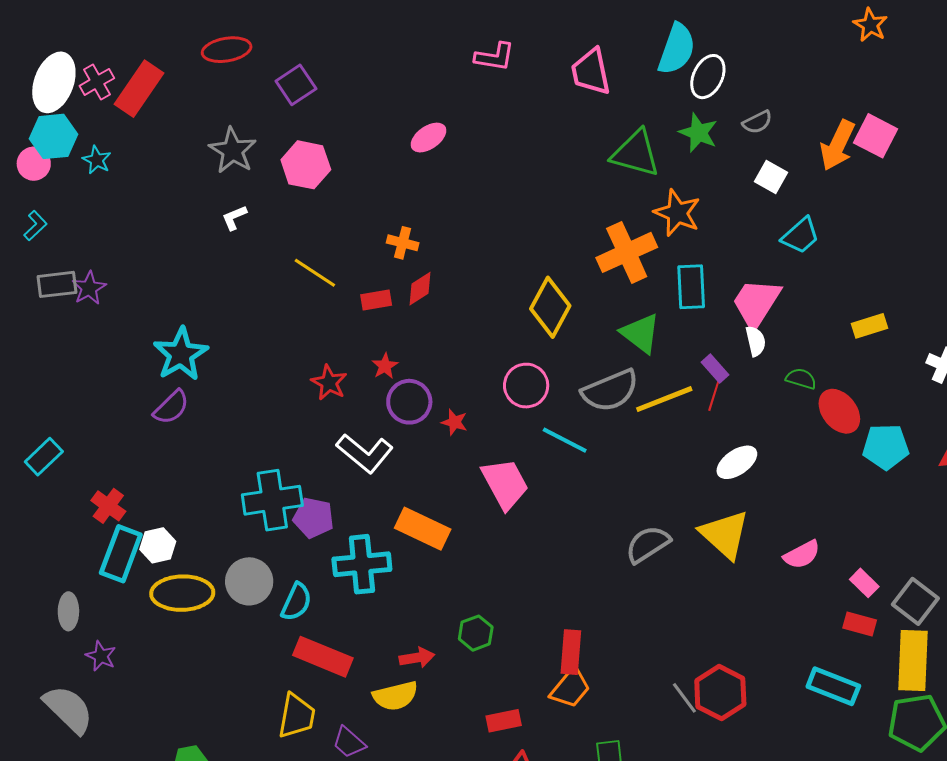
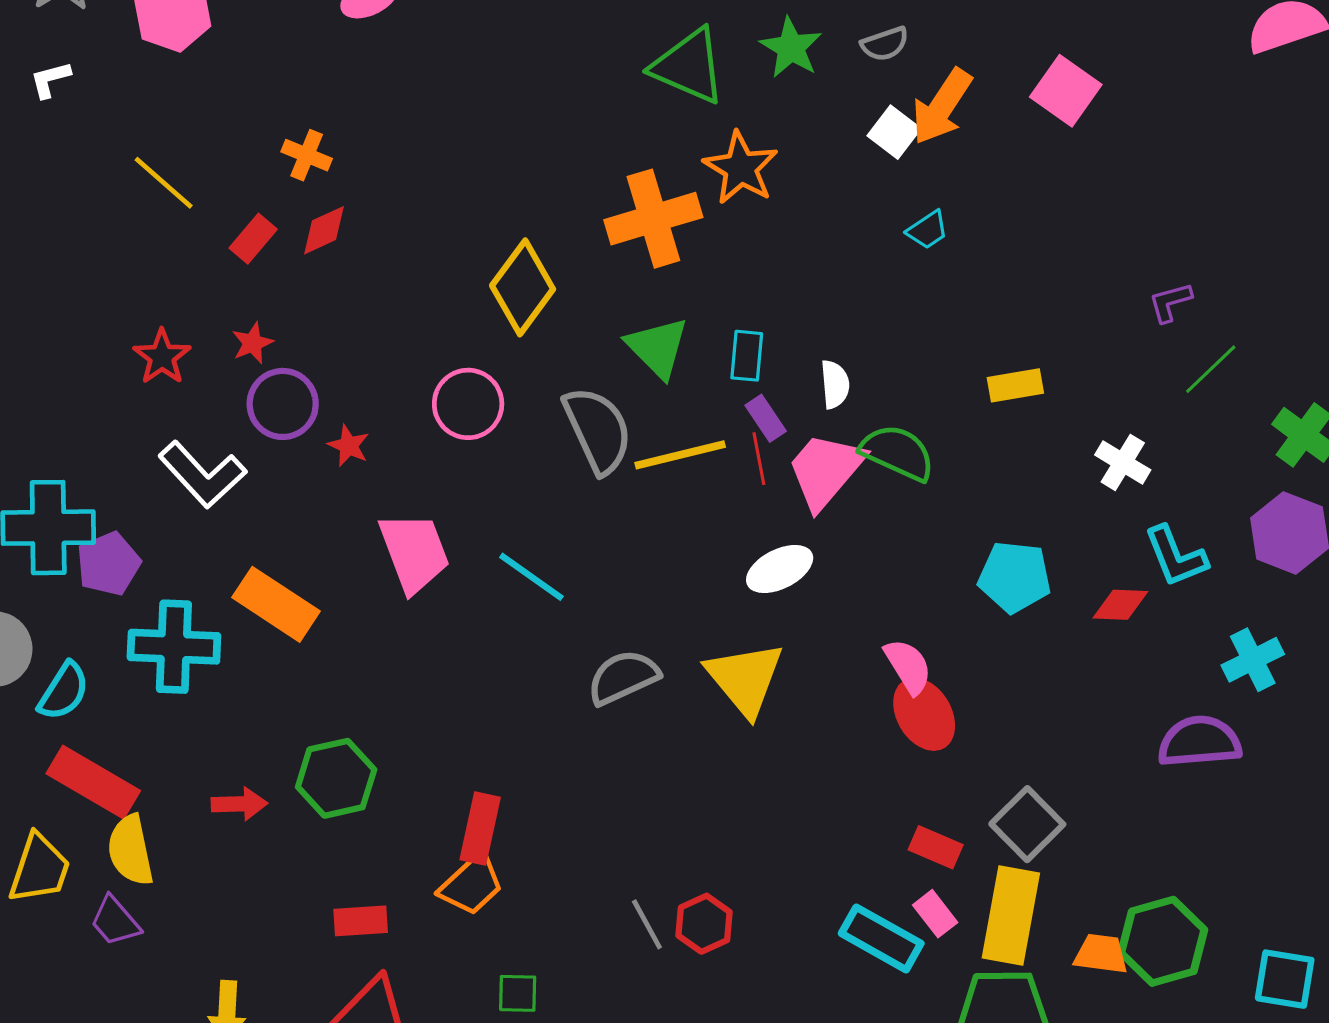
orange arrow: (838, 145) -> (942, 107), moved
cyan trapezoid: (801, 236) -> (928, 230), size x0.7
cyan rectangle: (691, 287) -> (747, 356), moved, size x0.7
red rectangle: (376, 300) -> (253, 239), turned -48
pink trapezoid: (756, 303) -> (825, 470), moved
green semicircle: (801, 379) -> (897, 453), size x1.6
gray semicircle: (610, 391) -> (598, 430), turned -100
red line: (714, 395) -> (759, 459), turned -36
red ellipse: (839, 411) -> (924, 714), moved
cyan line: (565, 440) -> (531, 577), moved
purple pentagon: (313, 518) -> (109, 564), turned 30
pink semicircle: (802, 555) -> (908, 666), moved, turned -102
pink rectangle: (864, 583) -> (935, 914), moved
green hexagon: (476, 633) -> (336, 778), size x1.4
red hexagon: (720, 692) -> (704, 924), size x0.7
yellow semicircle: (395, 696) -> (130, 850), moved, turned 84

